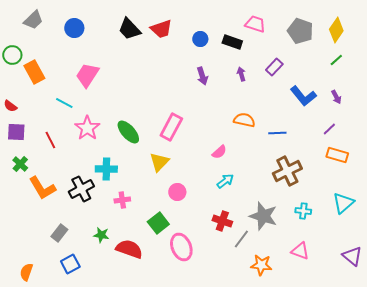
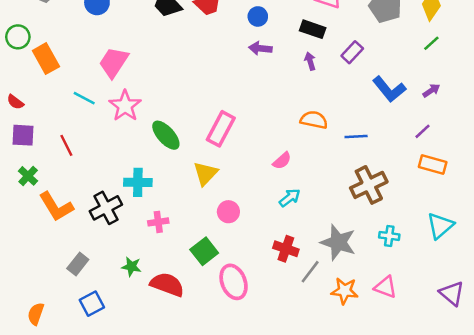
black rectangle: (232, 42) -> (313, 29), moved
purple arrow: (202, 76) -> (260, 48), moved, turned 114
purple arrow: (336, 97) -> (431, 90), turned -96
pink star: (87, 128) -> (125, 106), moved
orange star: (261, 265) -> (345, 291), moved

